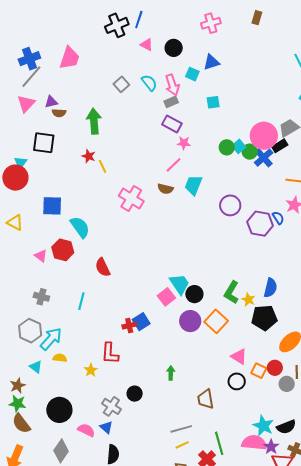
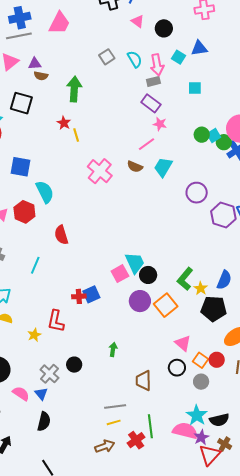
gray line: (31, 77) -> (19, 36), turned 30
gray circle: (287, 384) -> (201, 382), moved

